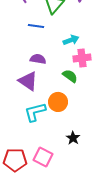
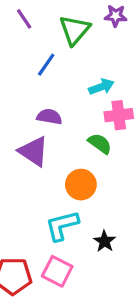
blue line: (36, 26) -> (46, 65), turned -63
cyan L-shape: (35, 112) -> (62, 226), moved

